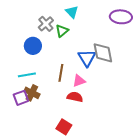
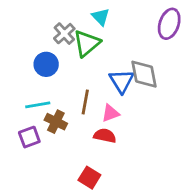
purple ellipse: (121, 17) -> (169, 24), turned -75
green triangle: (62, 31) -> (87, 43), size x1.5
brown cross: (32, 93) -> (56, 122), moved

